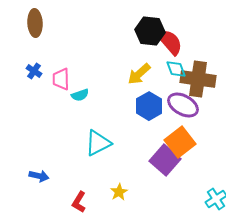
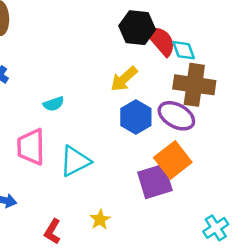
cyan diamond: (176, 69) -> (184, 50), moved
pink trapezoid: (61, 79) -> (31, 147), moved, size x1.4
purple square: (165, 160) -> (155, 181), turned 32

